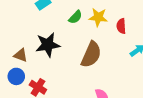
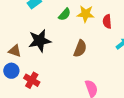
brown semicircle: (91, 55) -> (80, 49), size x0.7

